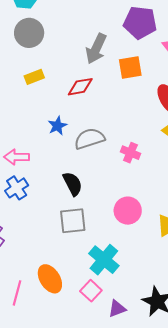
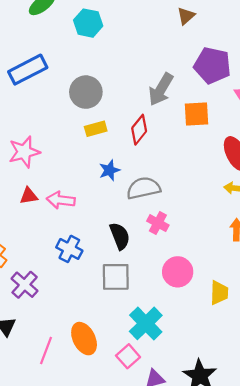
gray circle: (29, 33) -> (86, 92), moved
yellow rectangle: (34, 77) -> (96, 129), moved
red diamond: (80, 87) -> (139, 130), turned -48
pink cross: (130, 153) -> (158, 223), moved
blue cross: (17, 188) -> (69, 249), moved, turned -35

